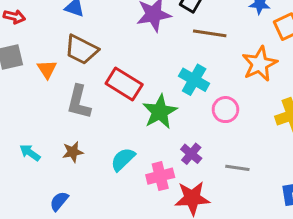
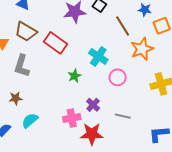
brown line: (210, 33) -> (123, 26), moved, turned 45
red rectangle: (124, 84) -> (55, 43), moved
green star: (160, 112) -> (74, 76), size x0.6
cyan semicircle: (123, 159) -> (30, 120), moved

